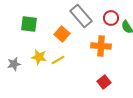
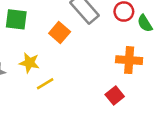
orange cross: (101, 46) -> (129, 60), moved
yellow line: (58, 60) -> (45, 84), moved

